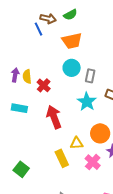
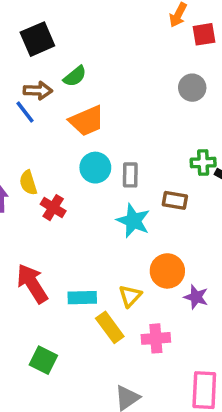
yellow semicircle: (27, 77) -> (28, 183), moved
cyan rectangle: (19, 108) -> (82, 298), moved
red arrow: (54, 117) -> (32, 284), moved
yellow triangle: (77, 143) -> (130, 296), turned -32
pink cross: (93, 162) -> (156, 338), moved, turned -35

